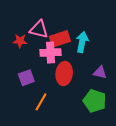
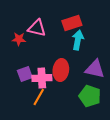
red rectangle: (60, 39) -> (72, 23), moved
pink cross: (50, 52) -> (42, 78), moved
purple triangle: (100, 72) -> (95, 69), size x1.5

